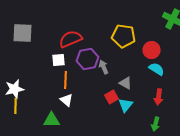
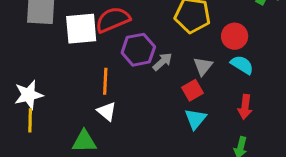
white square: (59, 60) -> (81, 29), moved, size x1.6
gray arrow: (104, 67) -> (162, 62), turned 72
gray triangle: (126, 83) -> (203, 66), moved, turned 40
red square: (112, 97) -> (192, 90), moved

